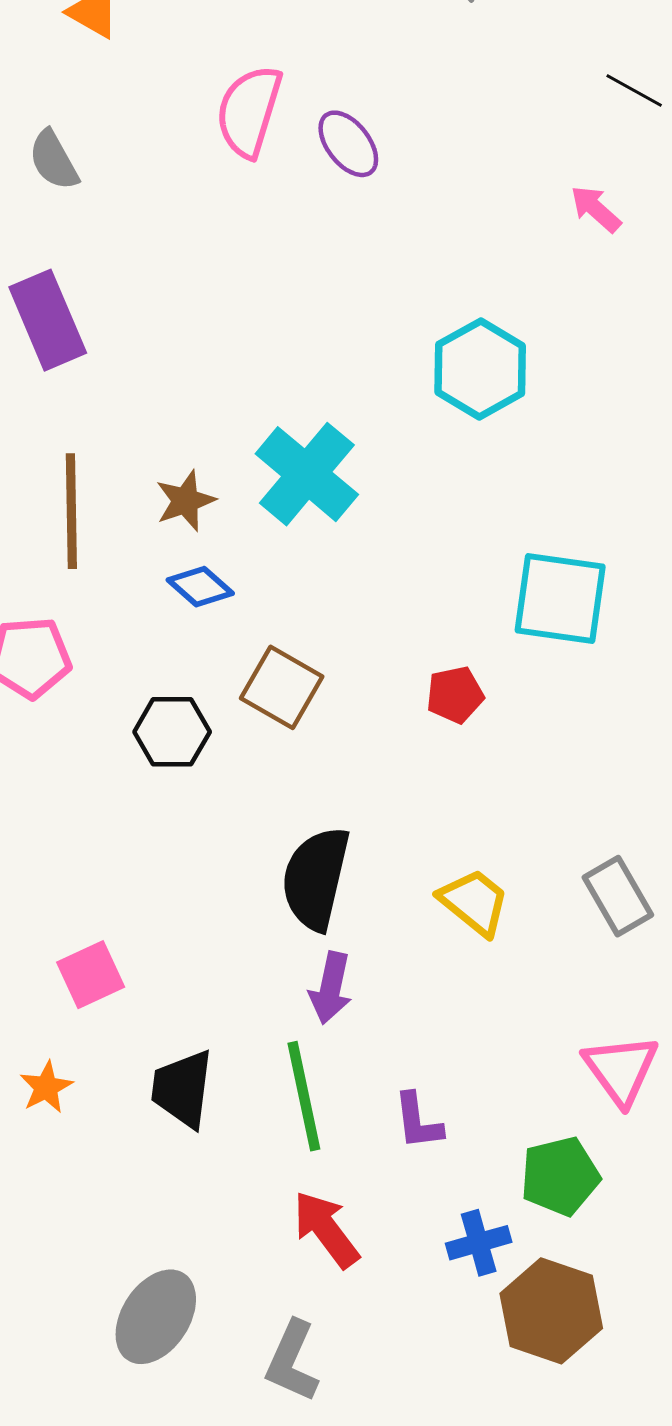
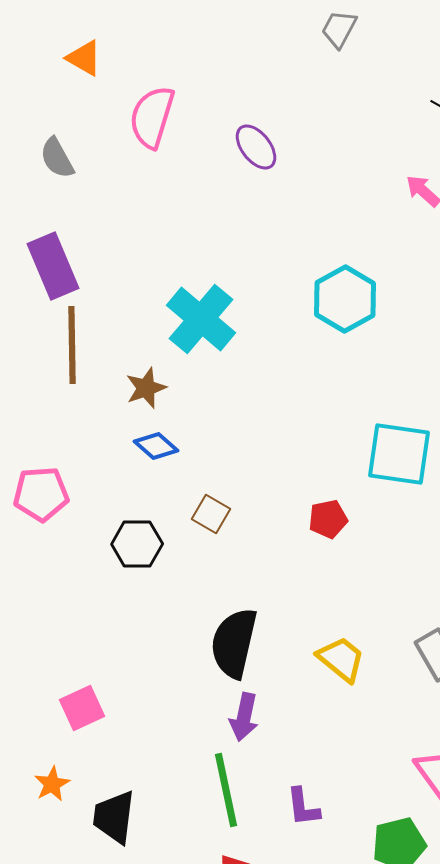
pink semicircle: (249, 111) -> (152, 117), moved
cyan cross: (307, 474) -> (201, 319), moved
brown line: (71, 511) -> (72, 345), moved
brown square: (282, 687) -> (211, 514), size x0.7
black trapezoid: (182, 1089) -> (114, 817), moved

